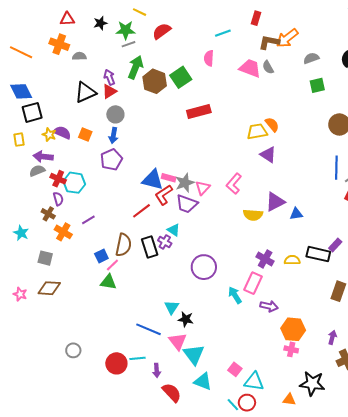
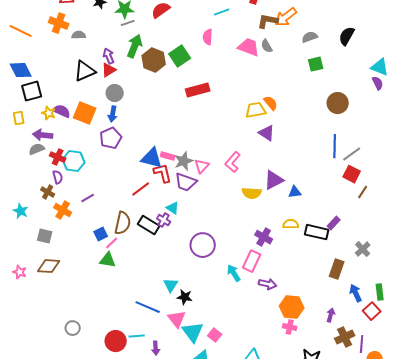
orange square: (85, 135) -> (85, 113), size x1.6
red L-shape: (164, 195) -> (163, 173), turned 110
black rectangle: (150, 247) -> (149, 225), turned -40
yellow semicircle: (292, 260) -> (291, 224), moved
pink square: (235, 369) -> (215, 335), moved

